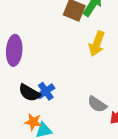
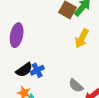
black semicircle: (29, 93) -> (24, 70), turned -72

